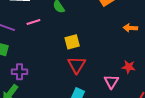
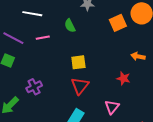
red star: (129, 67) -> (123, 78), moved
purple cross: (19, 72) -> (34, 87), moved, turned -35

